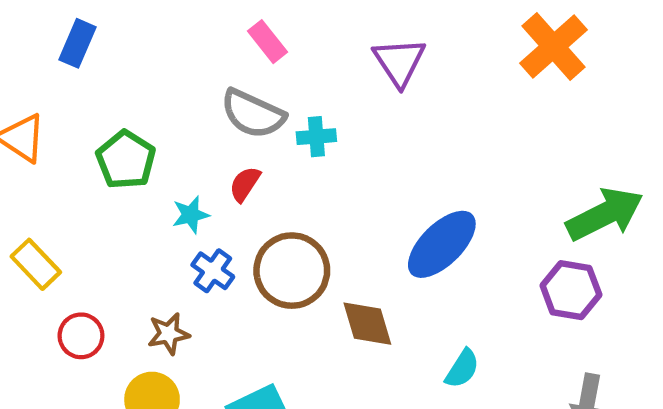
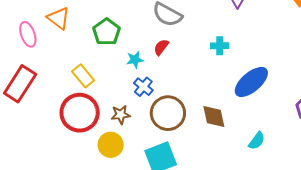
cyan cross: (316, 137) -> (220, 46), moved
yellow rectangle: (36, 264) -> (83, 76), moved
brown circle: (292, 271) -> (168, 113), moved
red circle: (81, 336) -> (80, 113), size x1.8

